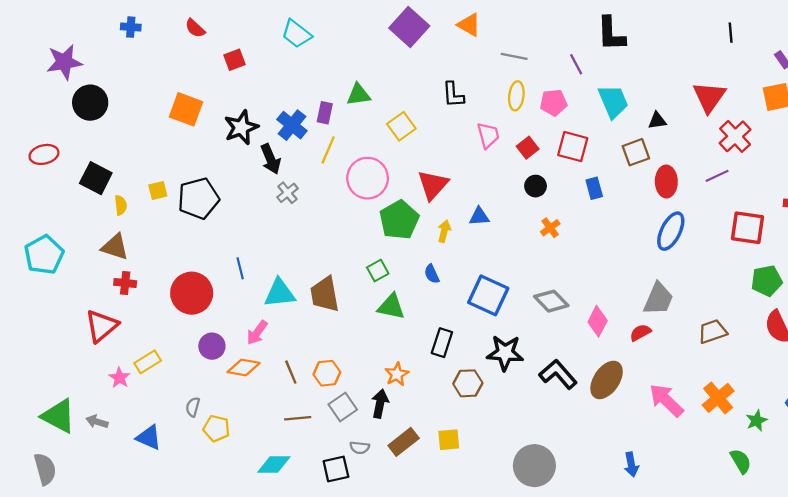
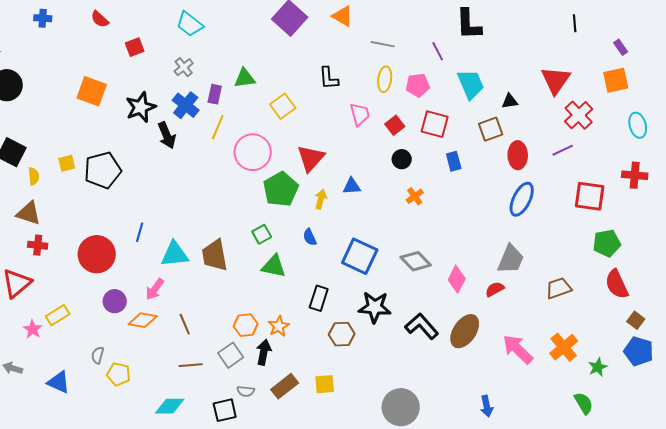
gray cross: (287, 193) -> (184, 67), moved
blue line: (240, 268) -> (140, 232), turned 30
orange hexagon: (327, 373) -> (246, 325), moved

